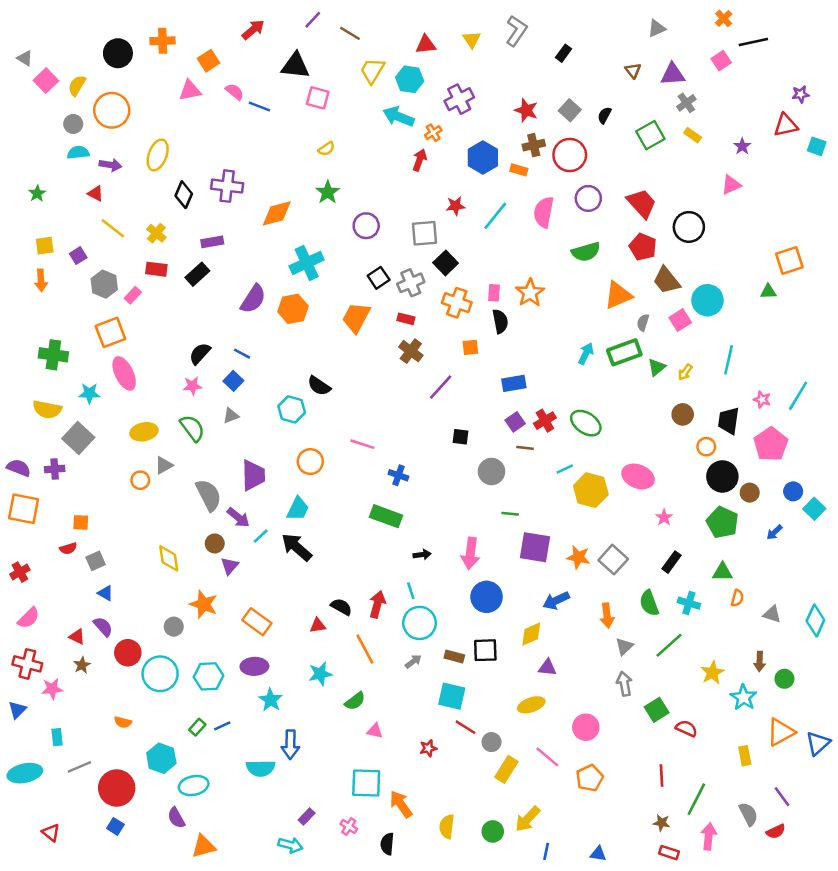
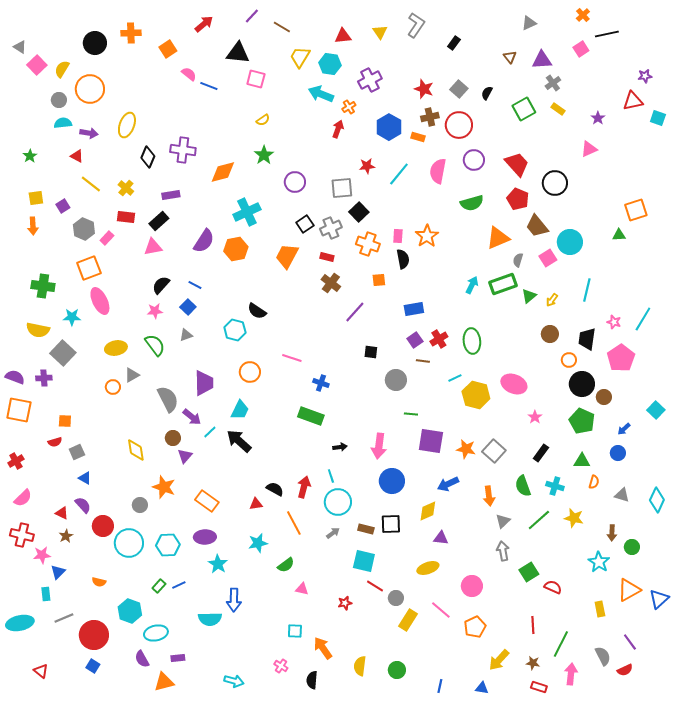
pink triangle: (190, 90) -> (153, 247), moved
green ellipse: (586, 423) -> (472, 341), turned 50
blue circle: (793, 491) -> (618, 453), moved
yellow star: (712, 673) -> (574, 518), moved, turned -30
blue triangle: (17, 710) -> (58, 572), moved
cyan square: (366, 783) -> (295, 631), size x0.6
purple rectangle: (307, 817) -> (178, 658), moved, turned 40
yellow arrow: (528, 819) -> (499, 660), moved

